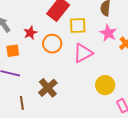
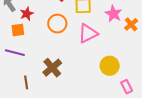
red star: (30, 33) -> (27, 14), moved

